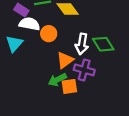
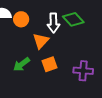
purple cross: (84, 70) -> (83, 71), moved
green arrow: (57, 80) -> (21, 64), moved

